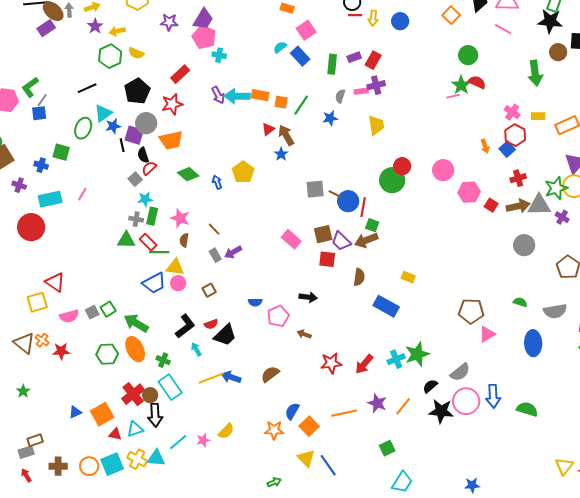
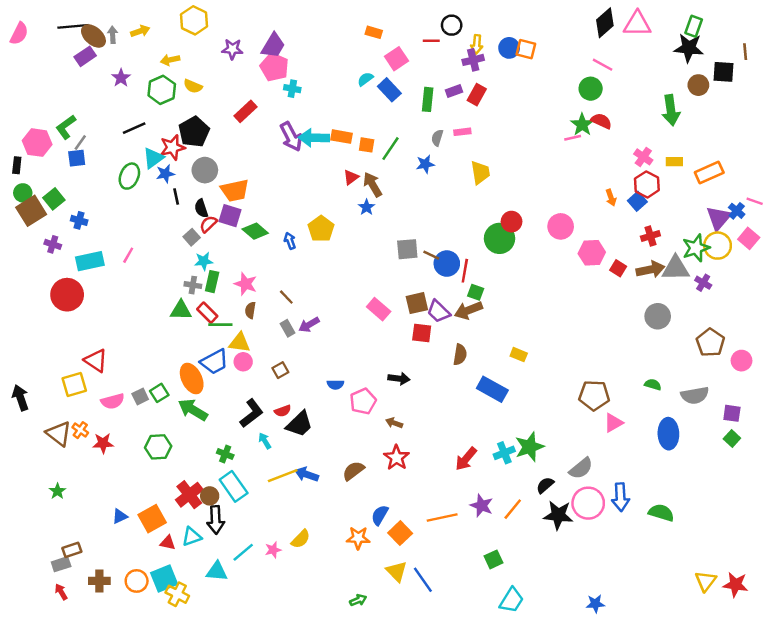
red line: (355, 15) -> (431, 41), moved
orange square: (451, 15) -> (526, 49), moved, turned -30
purple star: (95, 26) -> (121, 78), moved
pink line: (503, 29) -> (603, 65), moved
purple cross: (376, 85) -> (473, 60), moved
purple arrow: (218, 95) -> (291, 137), size x1.4
red star: (172, 104) -> (173, 147), moved
purple square: (134, 135) -> (230, 216), moved
green square: (61, 152) -> (54, 199), moved, turned 36
orange ellipse: (135, 349) -> (192, 379), moved
red star: (331, 363) -> (397, 458), moved, turned -30
yellow cross: (137, 459) -> (177, 594), moved

